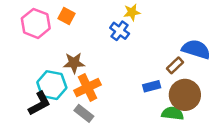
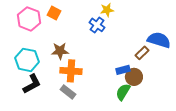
cyan hexagon: (52, 85) -> (27, 60), moved
orange cross: (88, 88) -> (71, 71), turned 30
brown circle: (185, 95) -> (134, 77), moved, size x0.7
green semicircle: (173, 113) -> (123, 92), moved, turned -66

